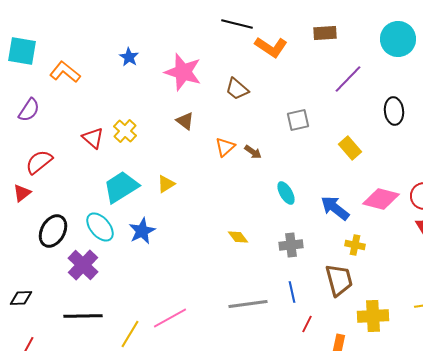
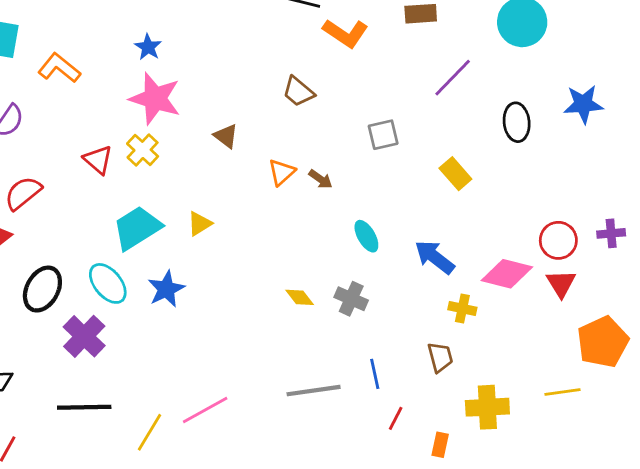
pink star: (183, 72) -> (155, 99), moved
pink diamond: (381, 199) -> (507, 274), moved
gray cross: (291, 245) -> (351, 299), moved, turned 30
brown trapezoid: (339, 280) -> (440, 357), size x0.7

